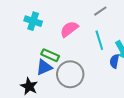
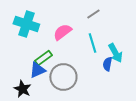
cyan cross: (33, 21) -> (26, 24), size x1.4
green rectangle: (50, 55) -> (43, 58), turned -60

